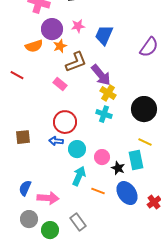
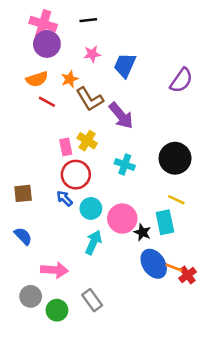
purple circle: (52, 29) -> (47, 44), moved
brown L-shape: (76, 62) -> (90, 99), turned 80
red line: (17, 75) -> (47, 102), moved
pink rectangle: (60, 84) -> (66, 147), moved, turned 40
yellow cross: (108, 93) -> (87, 141), moved
blue arrow: (56, 141) -> (65, 198), turned 40
pink circle: (102, 157) -> (122, 219), size x1.5
blue semicircle: (25, 188) -> (23, 236), moved, turned 112
orange line: (98, 191) -> (174, 267), moved

